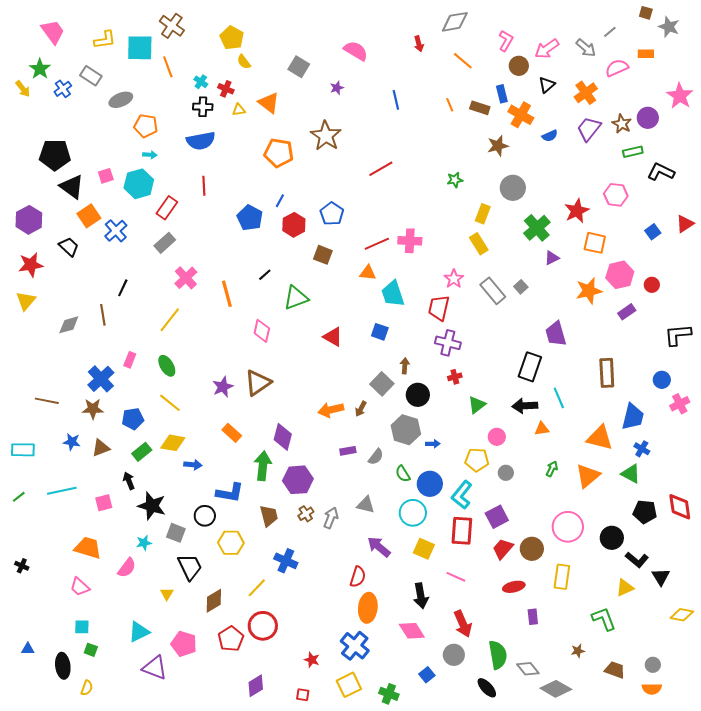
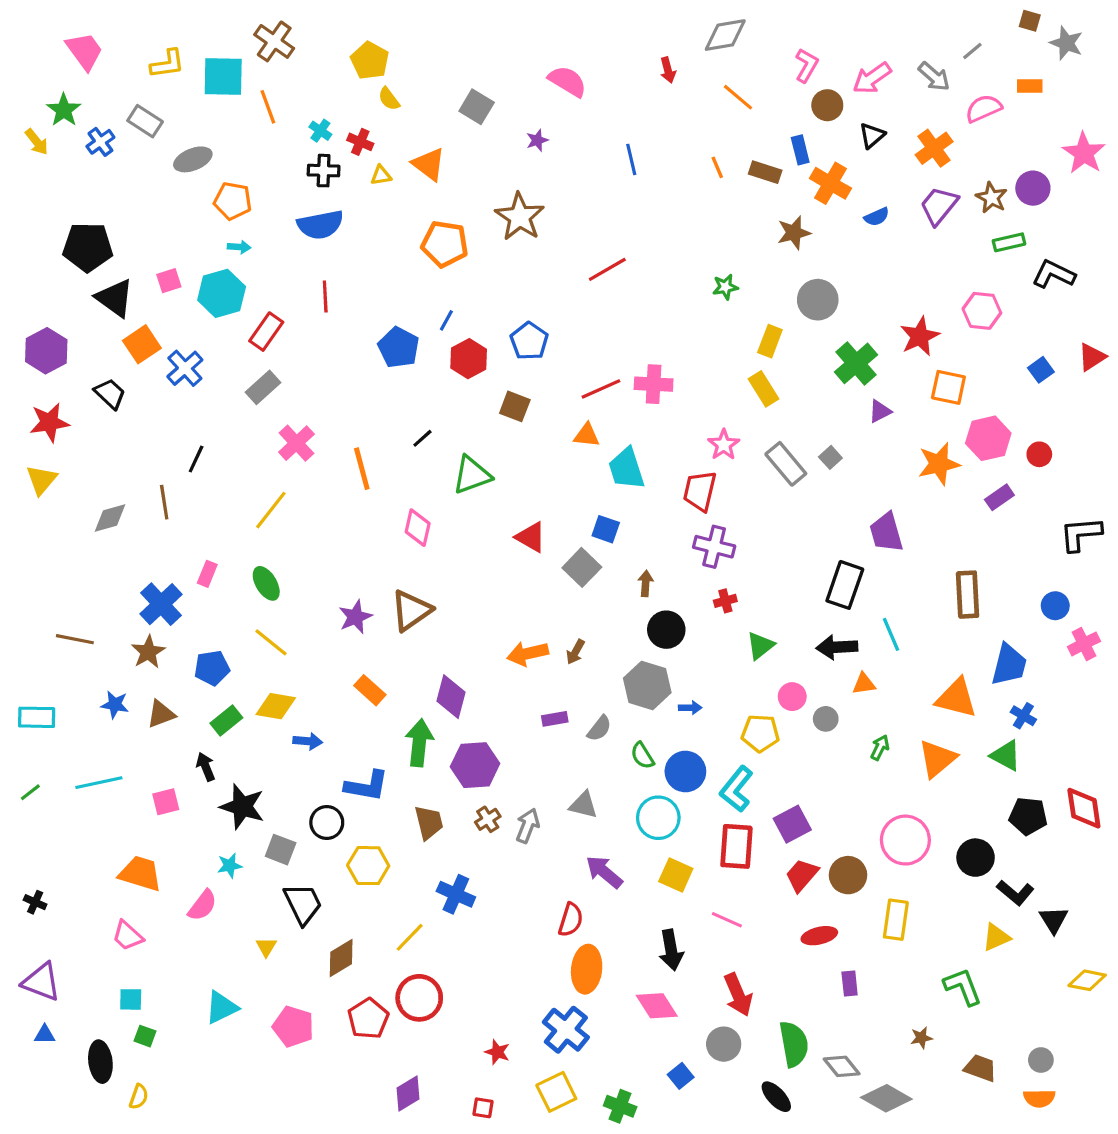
gray square: (382, 384) -> (582, 567), moved
brown star: (93, 409) -> (148, 652), turned -30
gray circle: (506, 473) -> (826, 719), moved
purple triangle: (155, 668) -> (41, 982), moved

